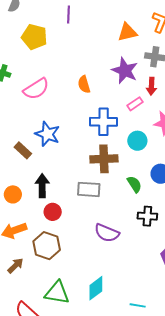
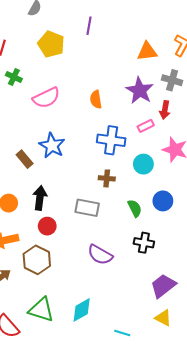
brown cross: (104, 159) -> (107, 178), size x0.6

